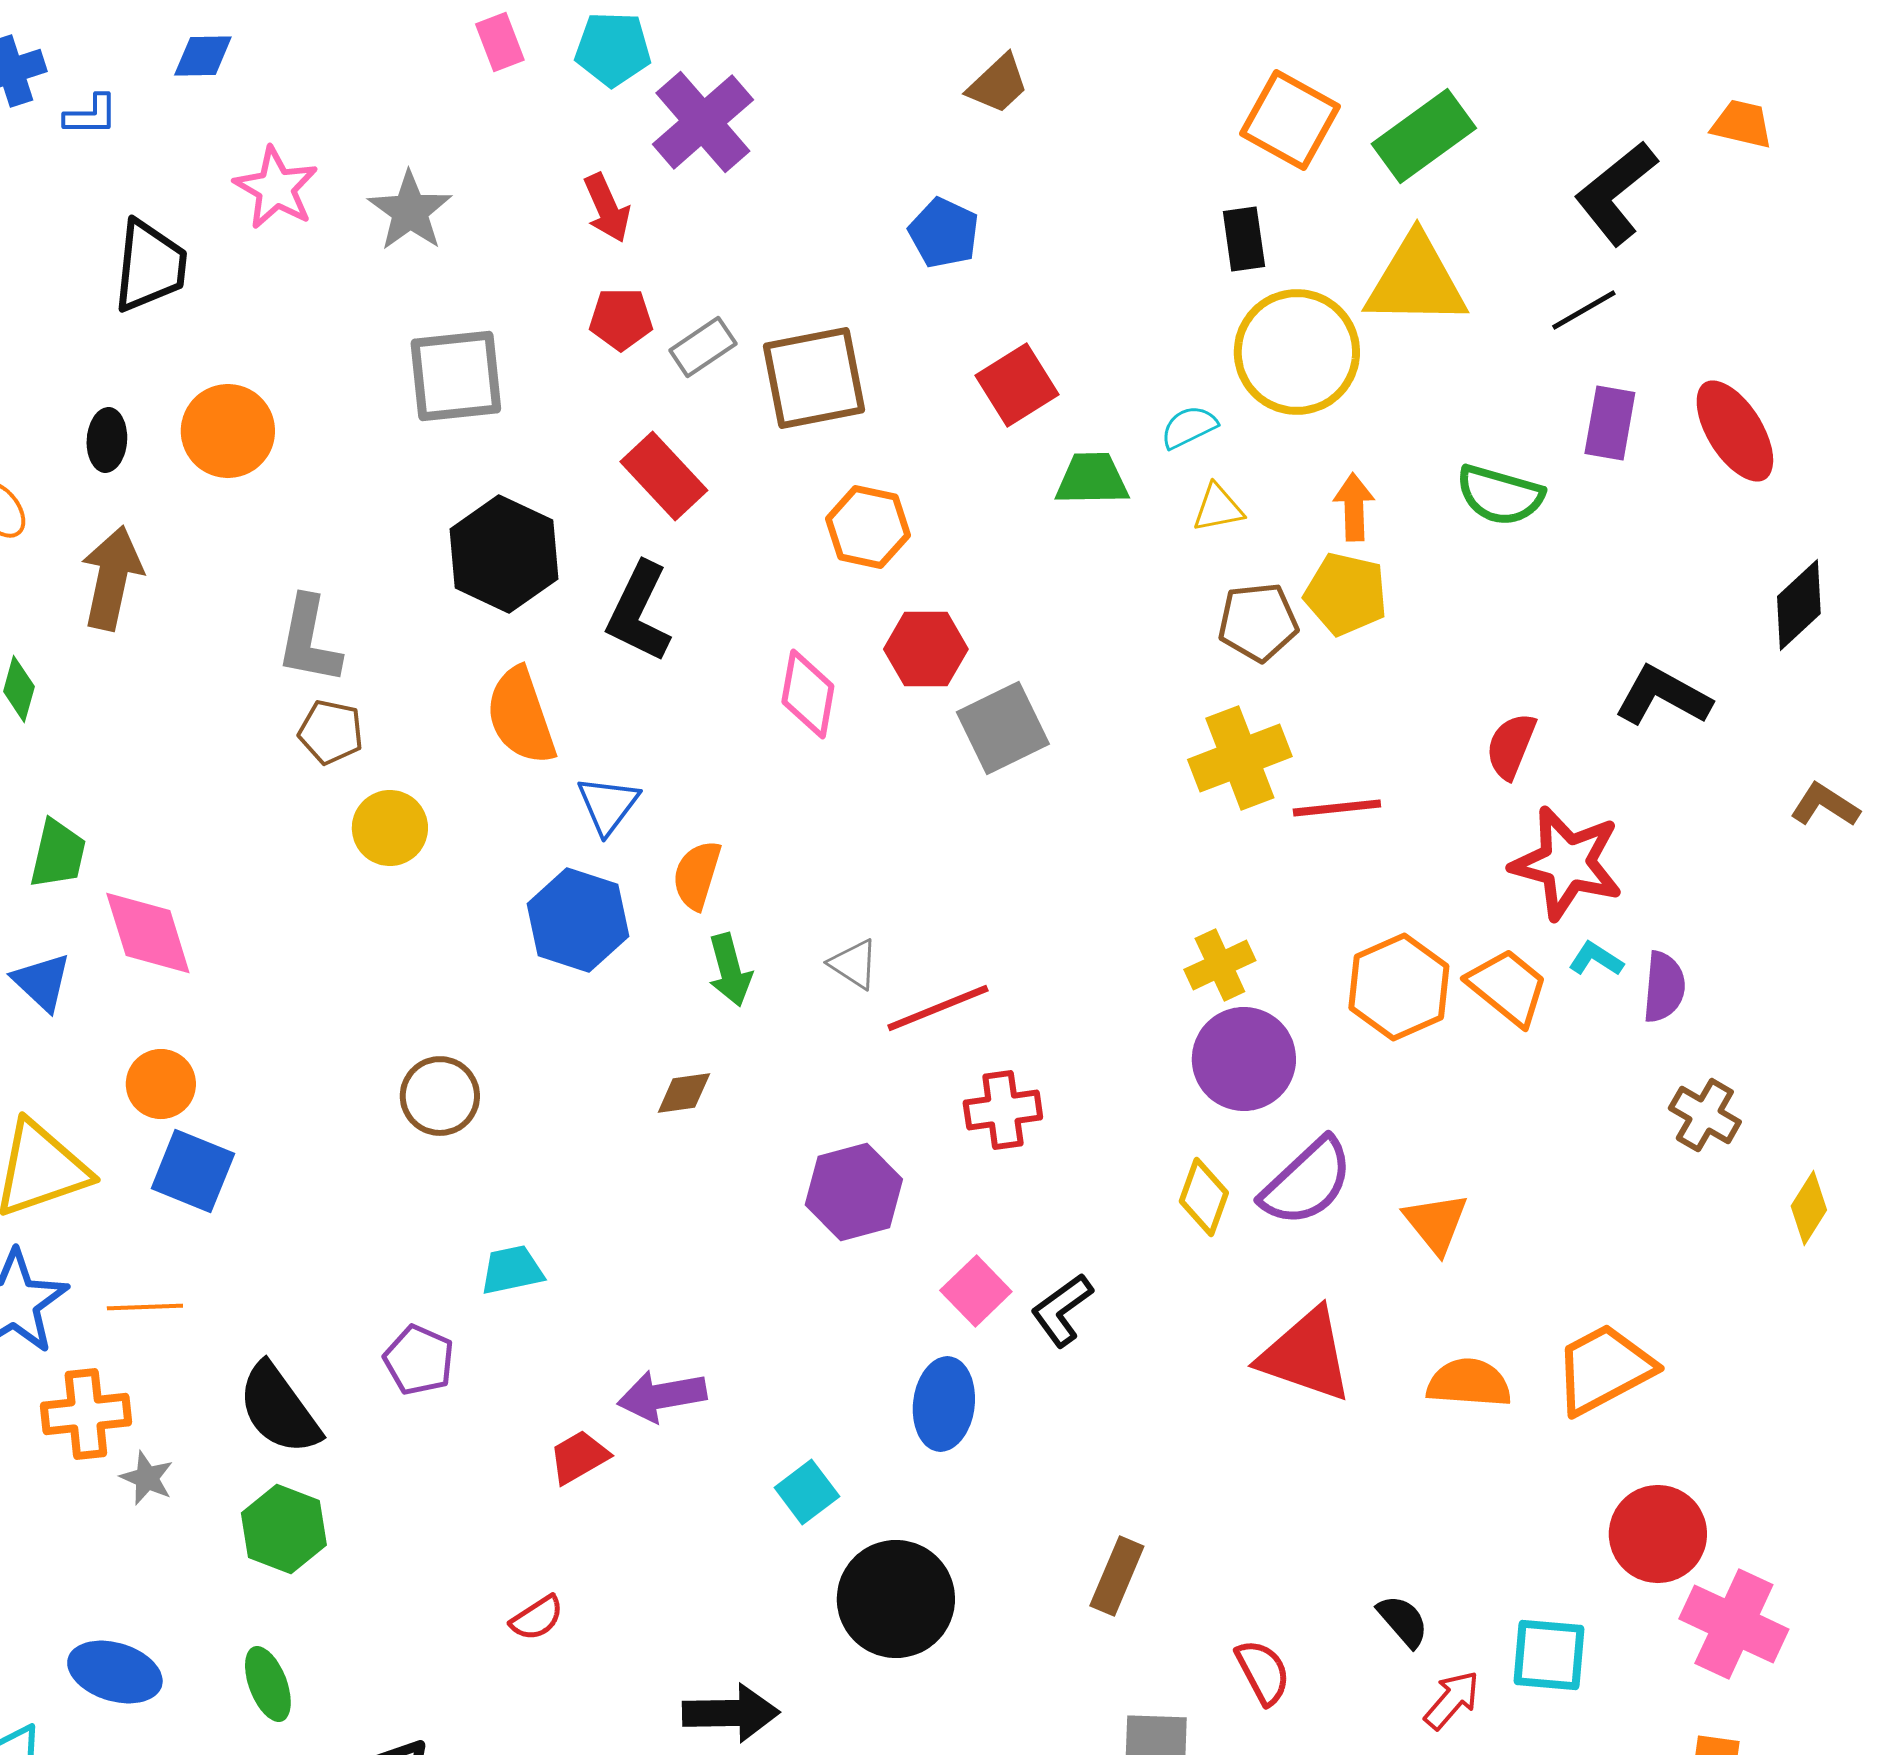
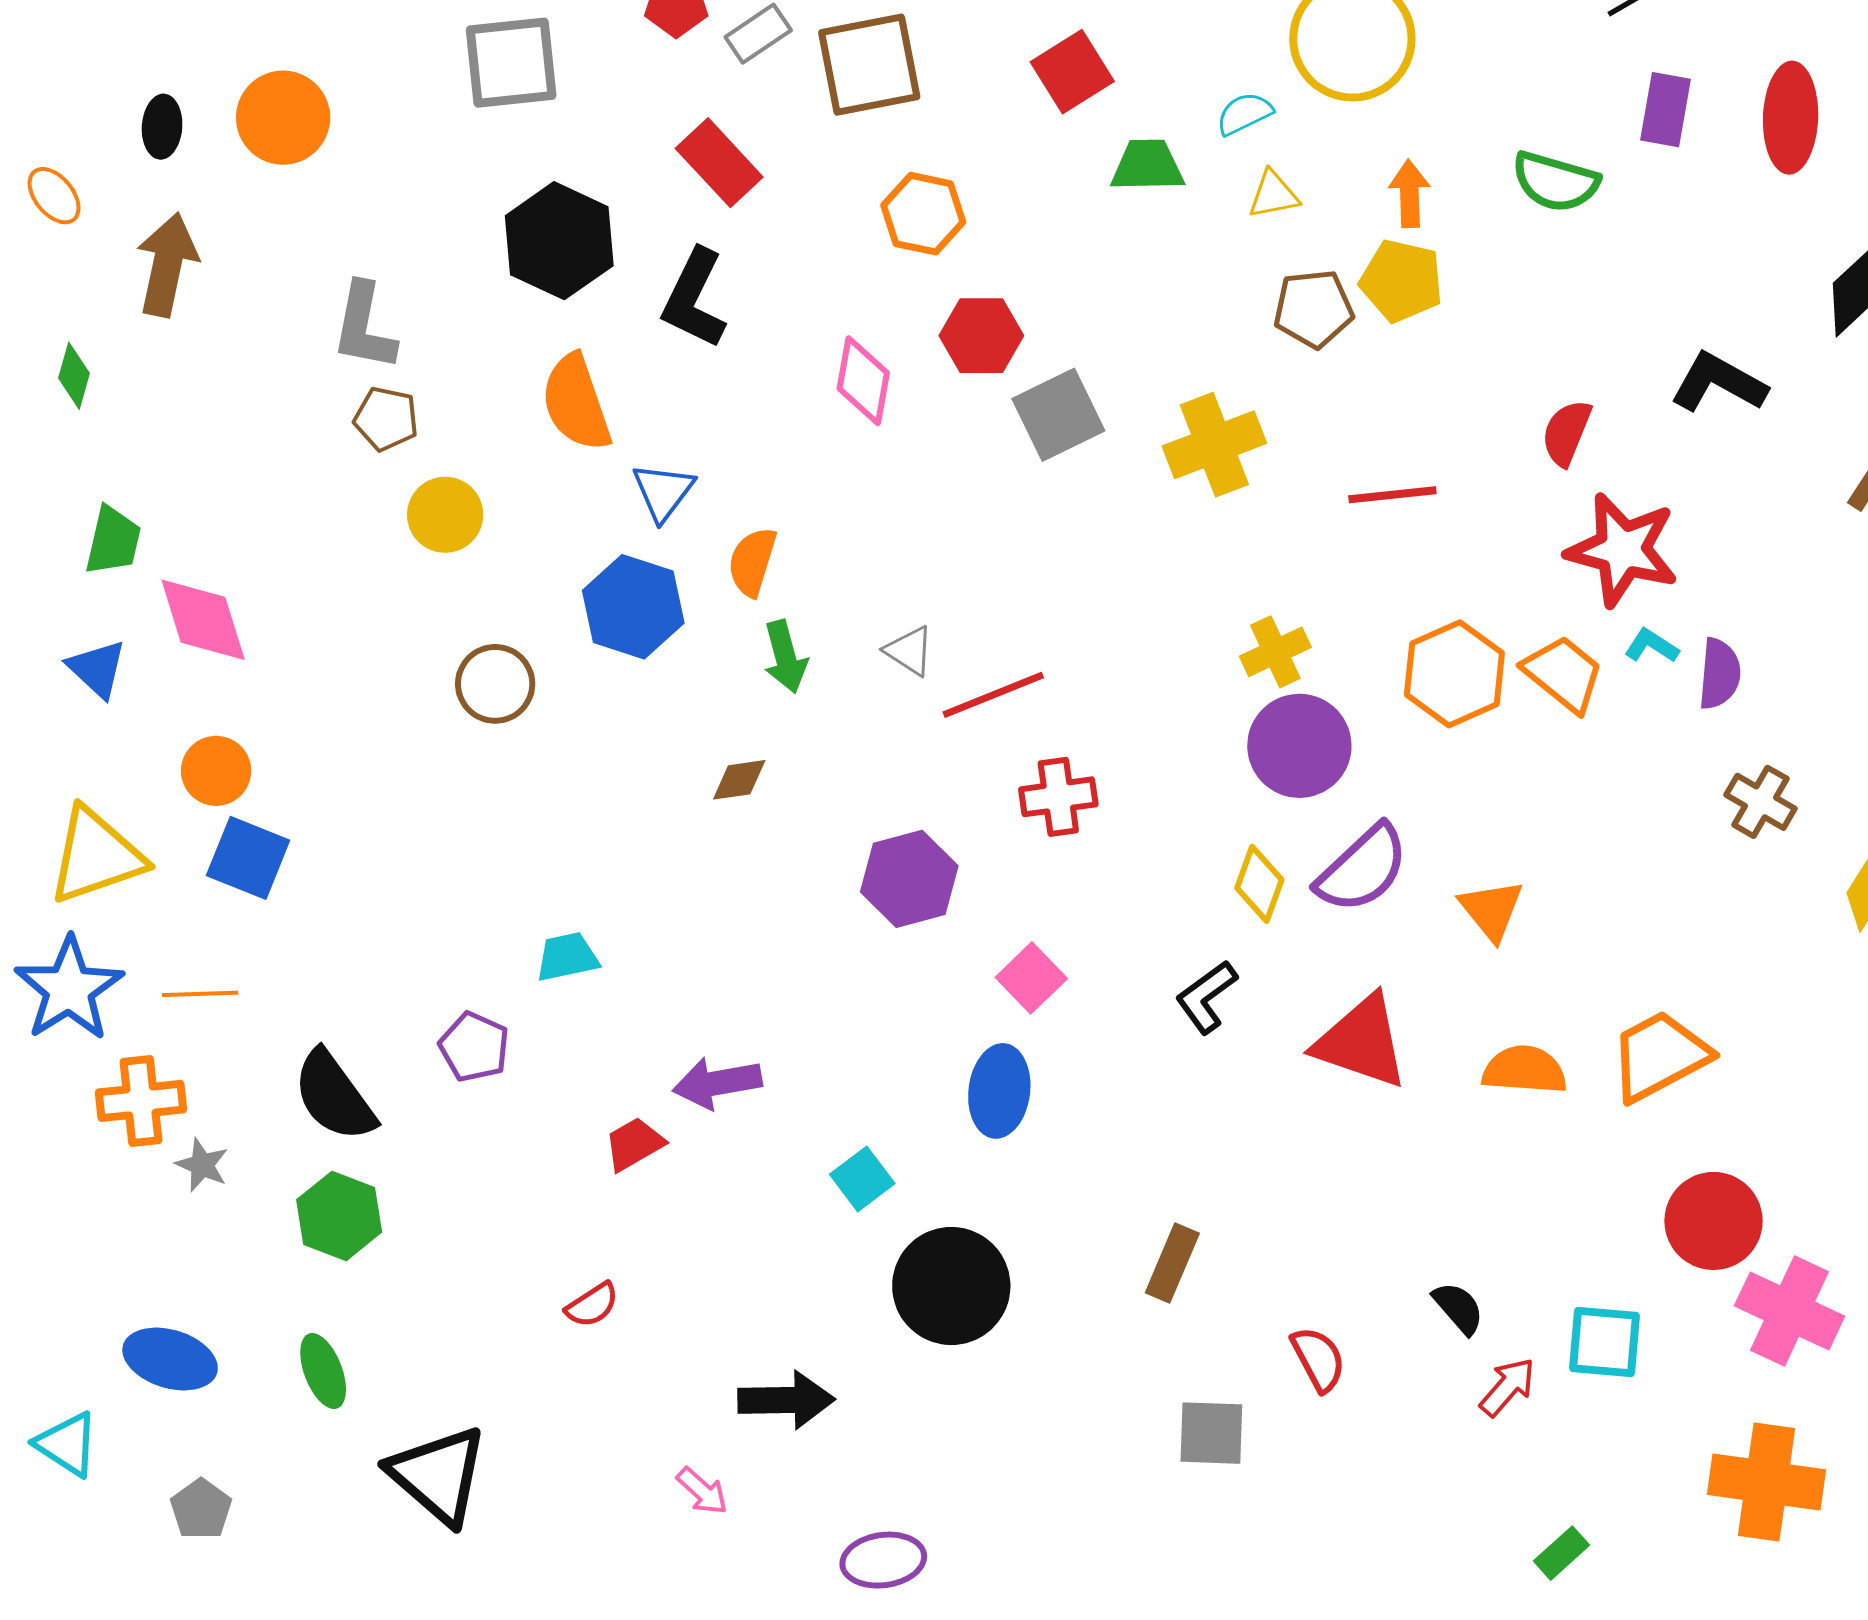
red ellipse: (1735, 431) -> (1791, 118), turned 34
yellow cross: (1240, 758) -> (1214, 445), moved
brown circle: (440, 1096) -> (495, 684), moved
black L-shape: (1062, 1310) -> (1206, 997), moved

